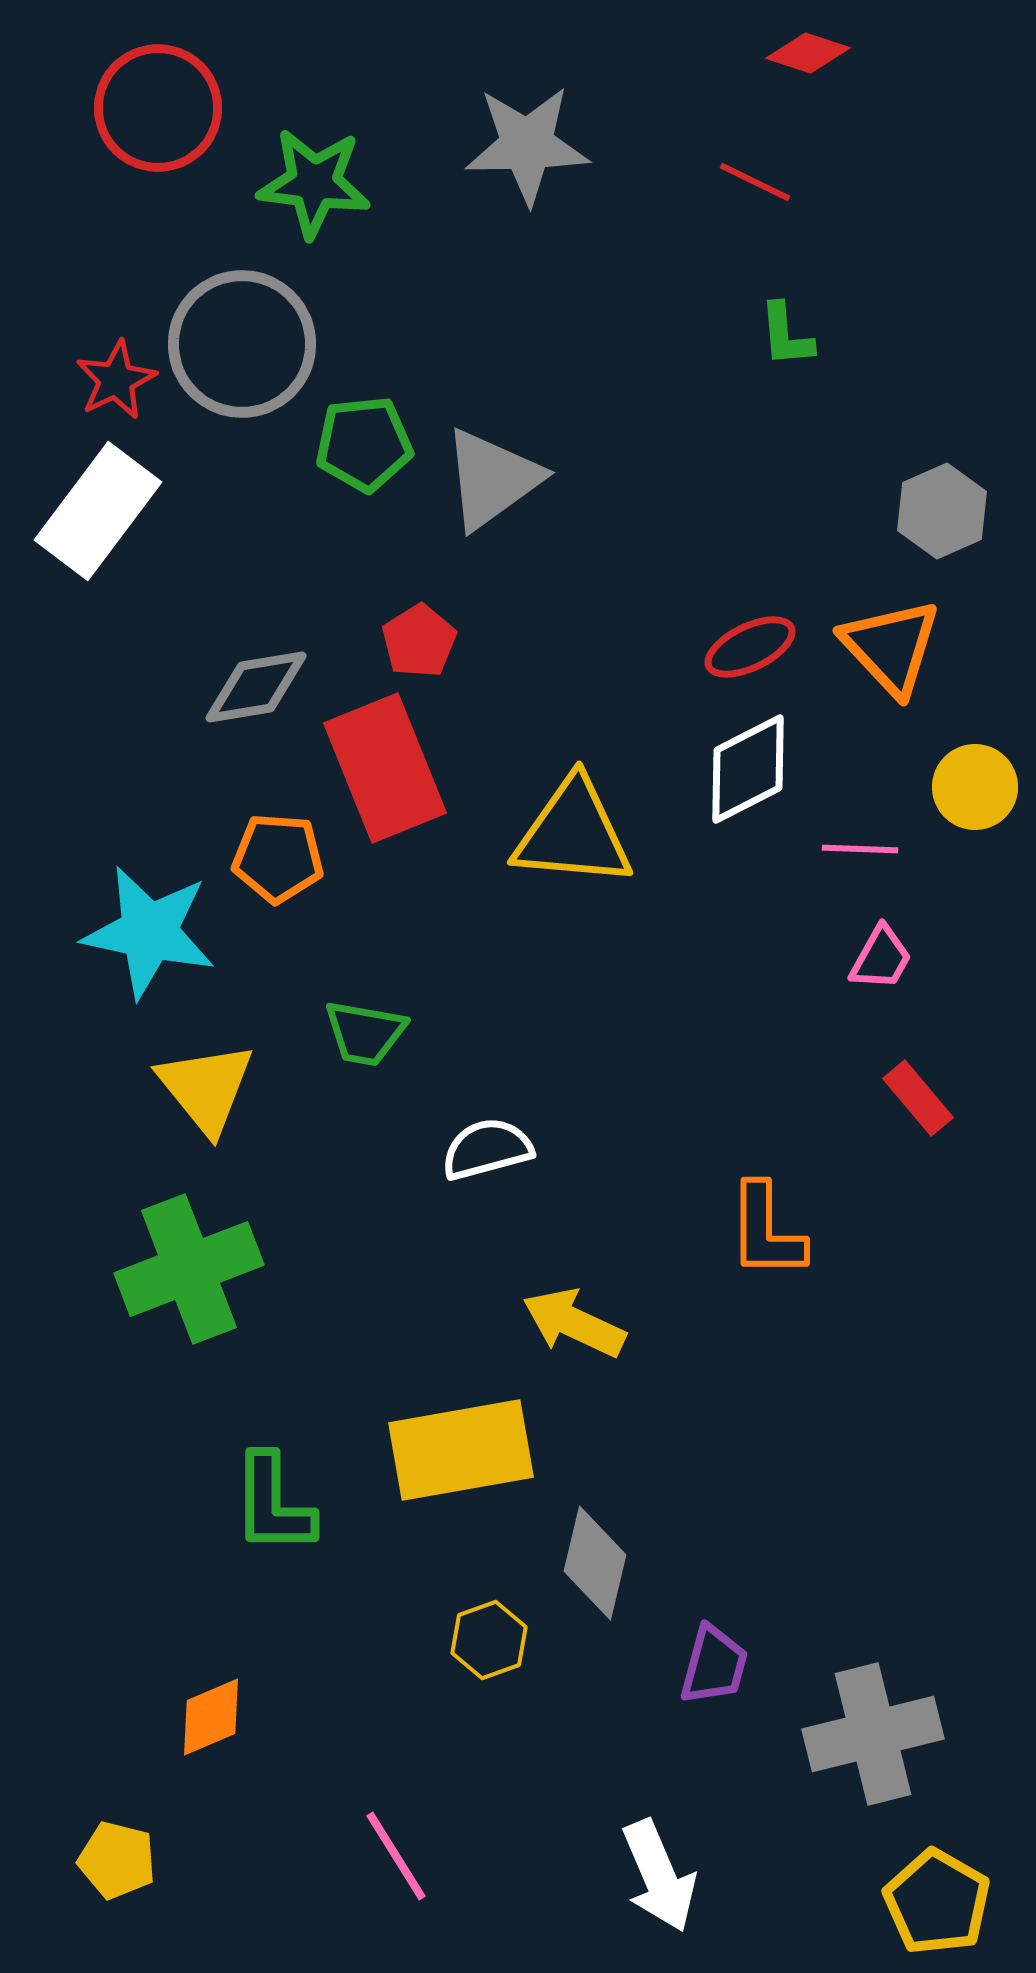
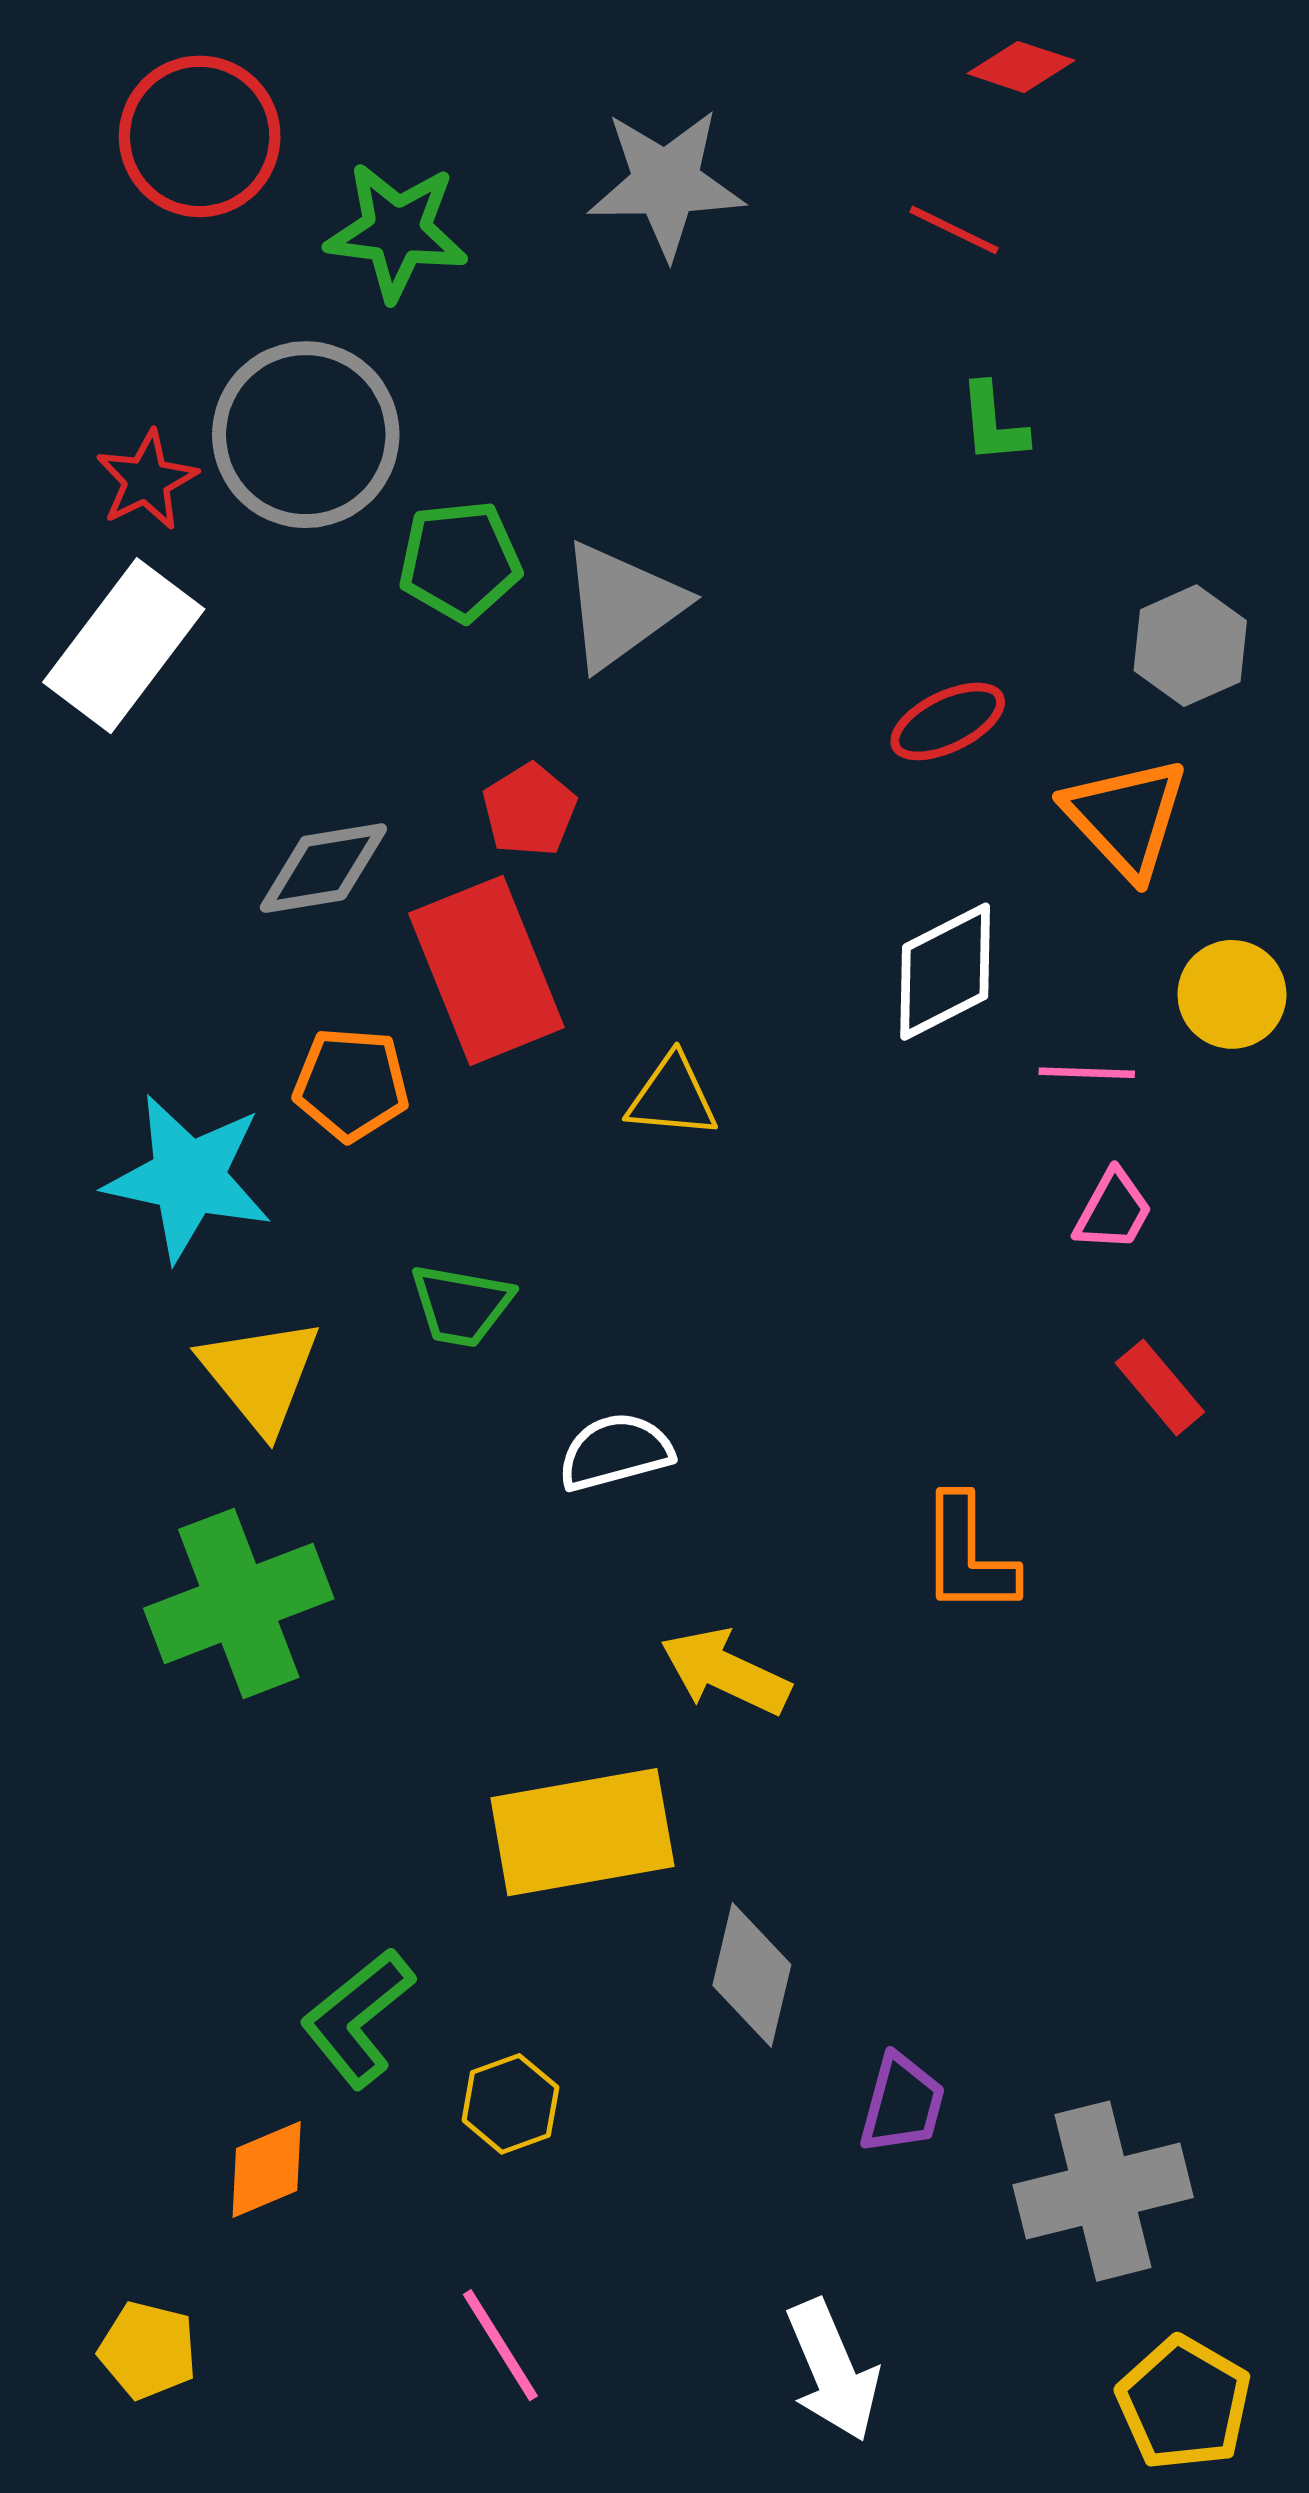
red ellipse: (750, 647) -> (948, 721), moved
yellow triangle: (573, 833) -> (672, 1097), moved, size x0.6
green L-shape: (273, 1504) -> (358, 2018), moved, turned 51
yellow hexagon: (489, 1640) -> (510, 2104), moved

